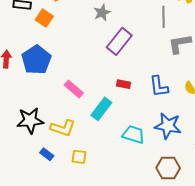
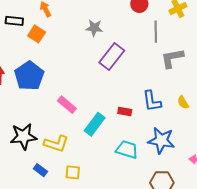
gray star: (102, 13) -> (94, 28), turned 30
red rectangle: (124, 84) -> (125, 112), moved

